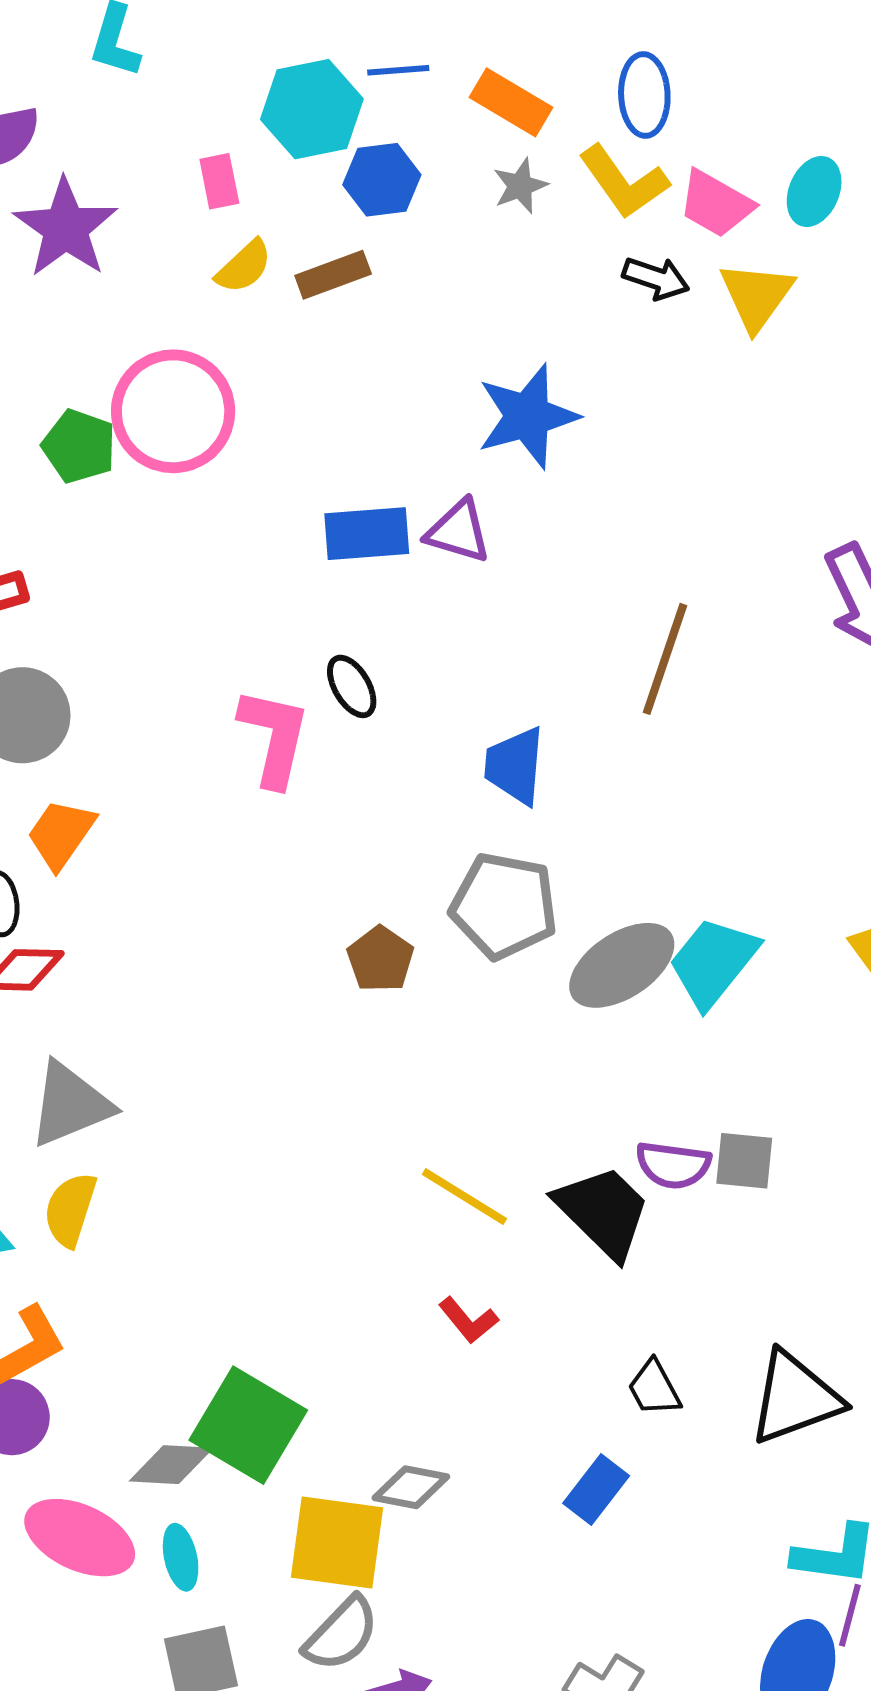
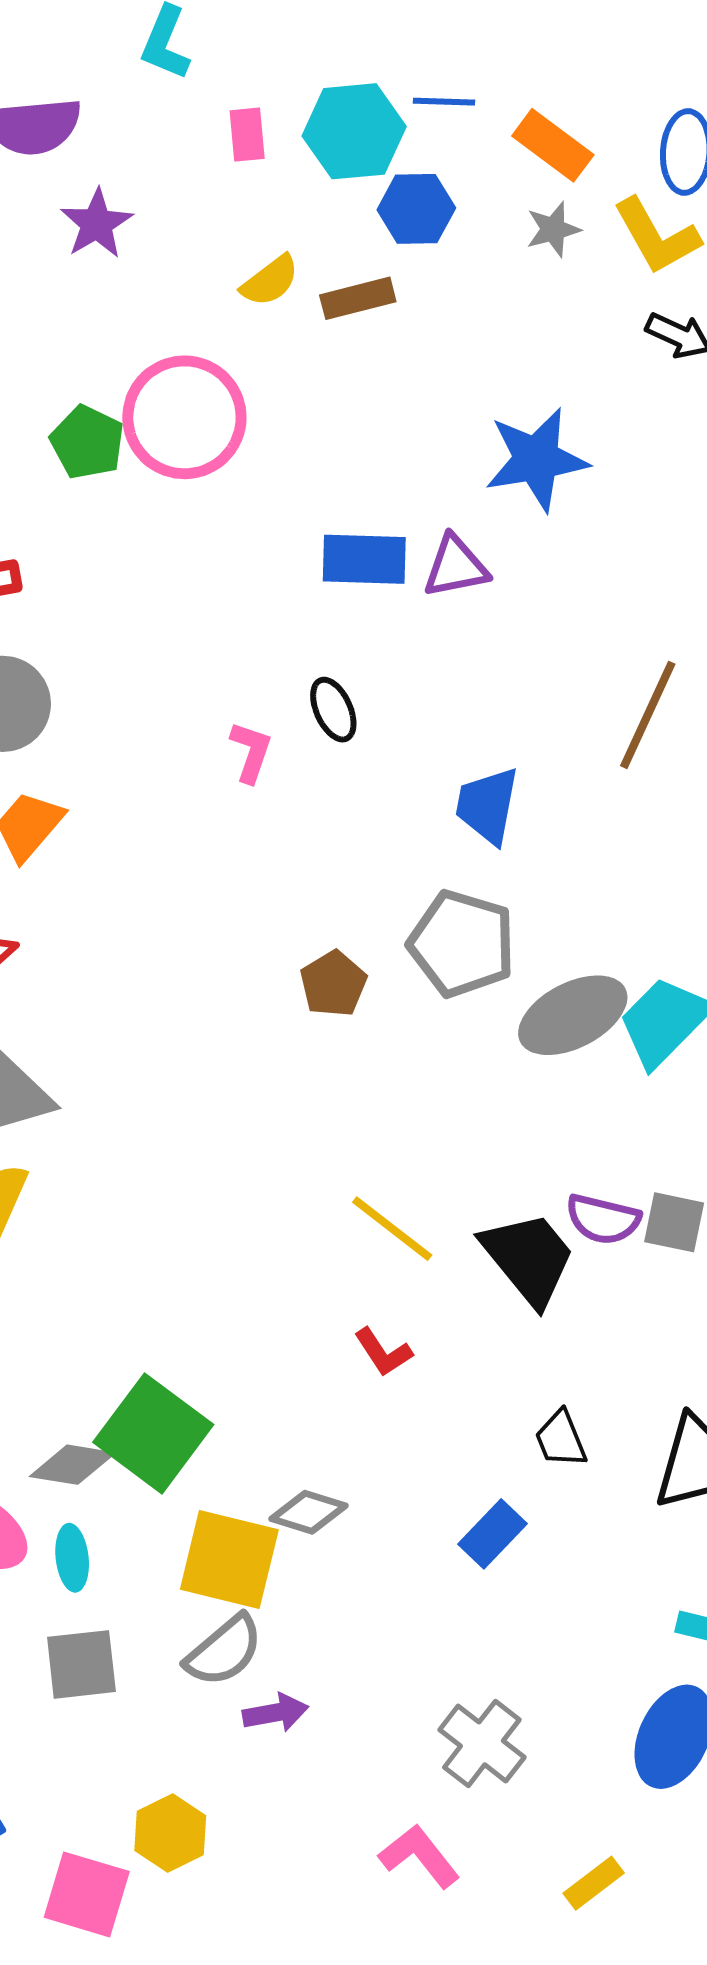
pink rectangle: (219, 181) -> (247, 135), moved
purple star: (65, 228) -> (97, 224), size x0.7
purple triangle: (458, 531) -> (456, 567), turned -34
pink L-shape: (274, 737) -> (251, 752), size x0.6

